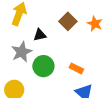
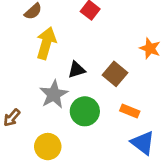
brown square: (68, 21) -> (115, 74), moved

